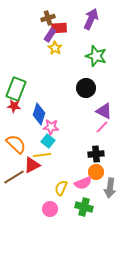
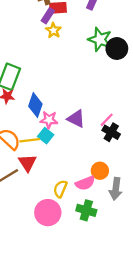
black circle: (86, 88) -> (117, 49), moved
purple triangle: (104, 111) -> (76, 119), moved
black cross: (96, 154) -> (111, 132), moved, turned 35
yellow line: (42, 155) -> (30, 140), moved
red triangle: (32, 165) -> (27, 163), turned -36
pink circle: (50, 209) -> (48, 213), size x1.5

